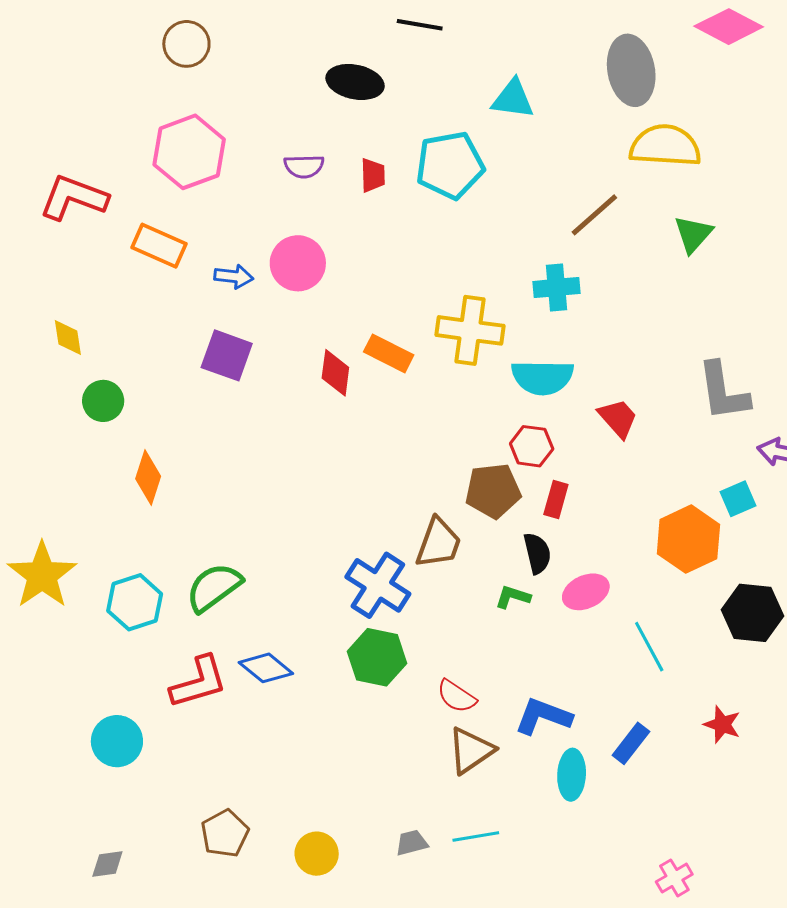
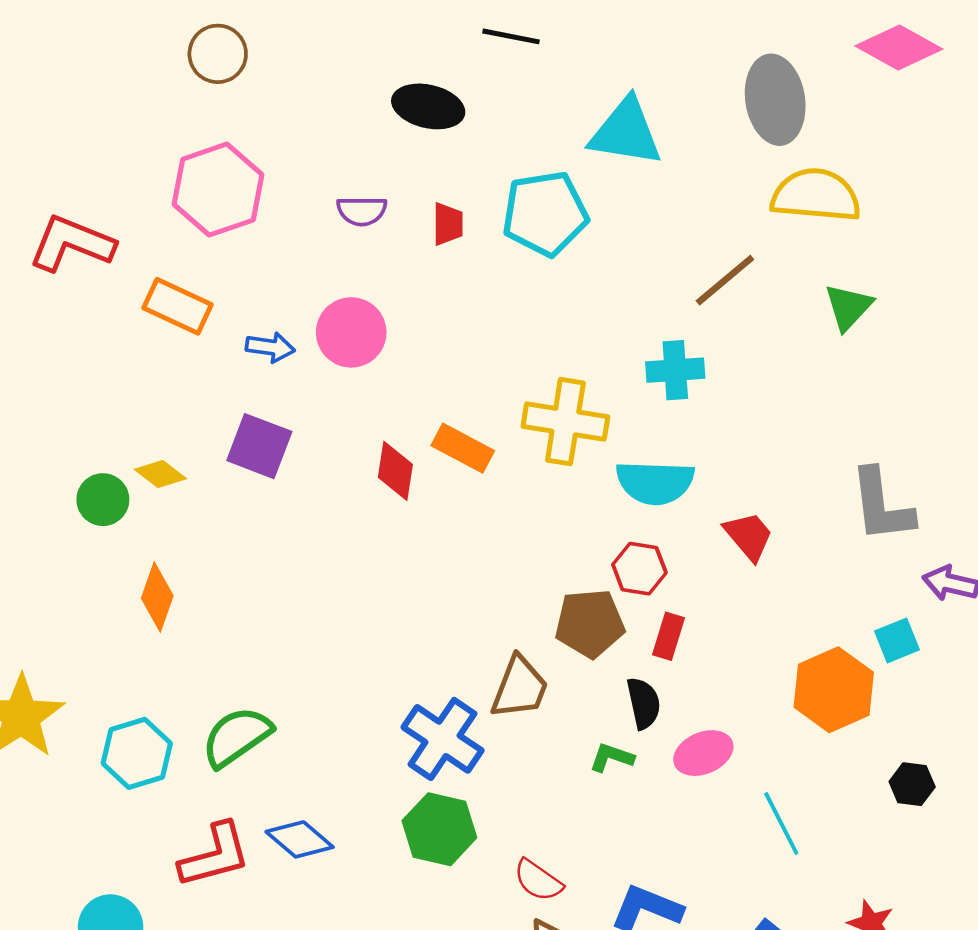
cyan triangle: (513, 99) -> (626, 132), size x1.4
yellow diamond: (68, 337) -> (160, 474), moved, turned -45
black hexagon: (753, 613) -> (912, 784), size x0.6

